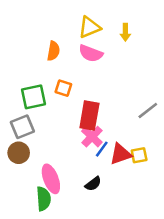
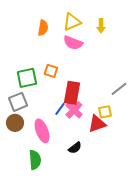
orange semicircle: (53, 51) -> (43, 28), moved
blue line: (102, 149) -> (60, 109), moved
yellow square: (139, 155) -> (105, 112), moved
pink ellipse: (51, 179) -> (42, 131), moved

